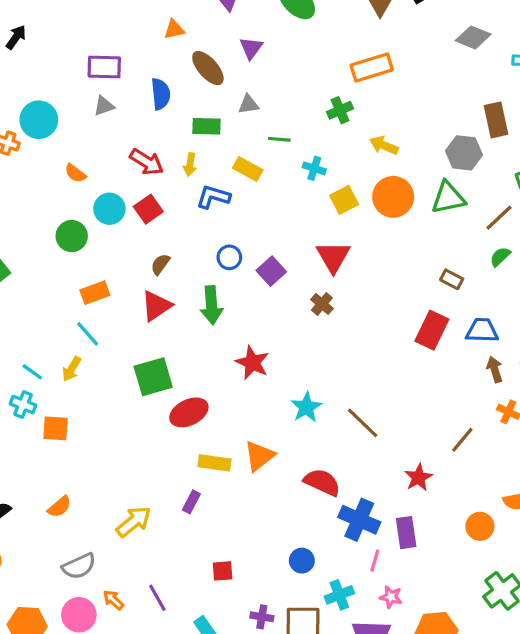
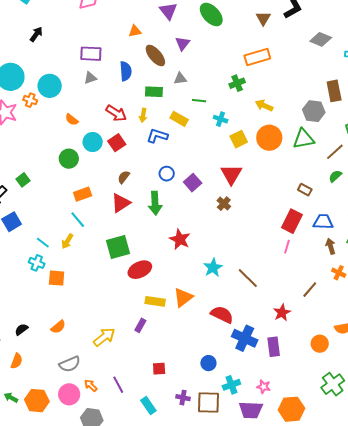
pink line: (375, 561) -> (287, 247), moved

